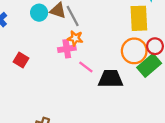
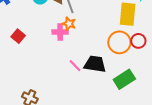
green rectangle: (149, 65) -> (124, 79), moved
pink line: (86, 67) -> (75, 66), moved

